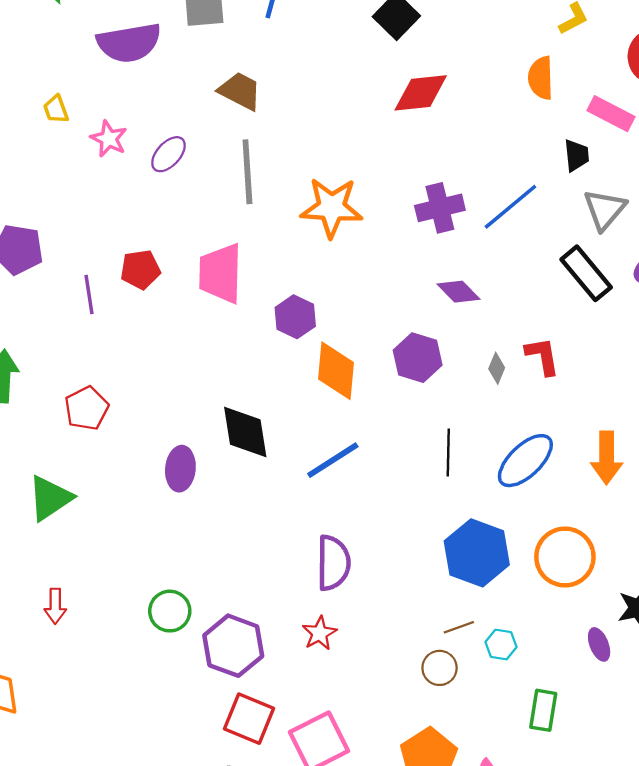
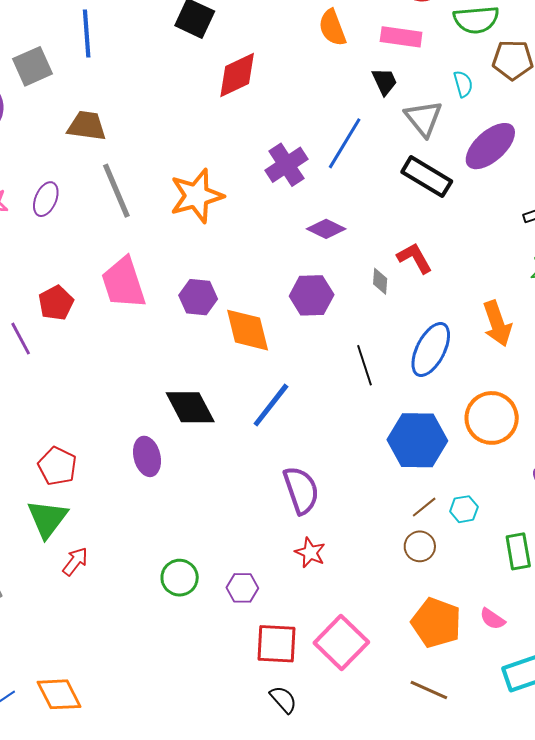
red pentagon: (87, 408) -> (57, 466), moved
red arrow: (55, 606) -> (75, 561), moved, turned -124
purple hexagon: (233, 646) -> (242, 588), size x0.6

